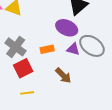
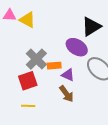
gray cross: (16, 47) -> (36, 59), moved
purple triangle: (73, 49) -> (68, 75), moved

